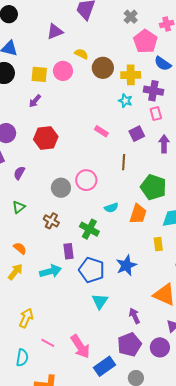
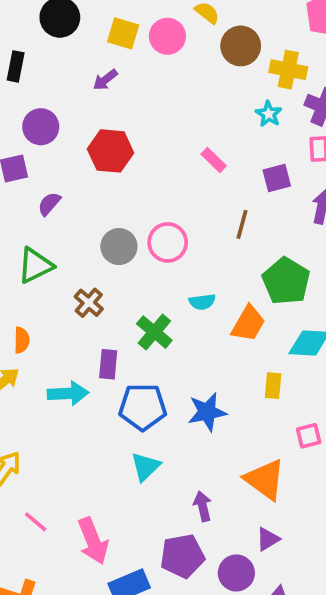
green triangle: (19, 207) -> (35, 265), size x1.5
orange semicircle: (20, 248) -> (22, 340), turned 40
blue pentagon: (92, 270) -> (143, 407), turned -30

